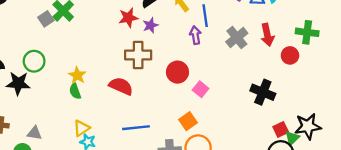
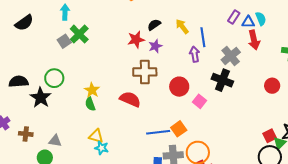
red arrow: (267, 35) -> (254, 40), moved
red circle: (290, 55) -> (272, 86), moved
black star: (18, 83) -> (41, 98), turned 30
black cross: (263, 92) -> (222, 80), moved
orange square: (188, 121) -> (179, 129), moved
yellow triangle: (81, 128) -> (96, 136), turned 49
blue line: (136, 128) -> (158, 132), moved

